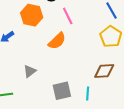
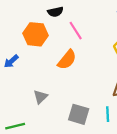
gray square: (62, 91) -> (79, 114), turned 36

